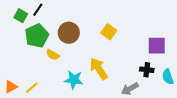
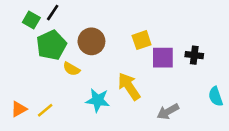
yellow square: (109, 32) -> (142, 40), turned 35
purple square: (157, 46) -> (163, 58), moved
black cross: (147, 70) -> (194, 55), moved

